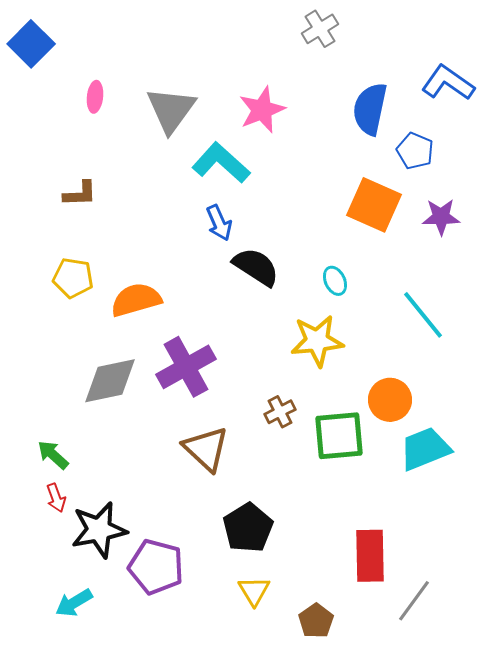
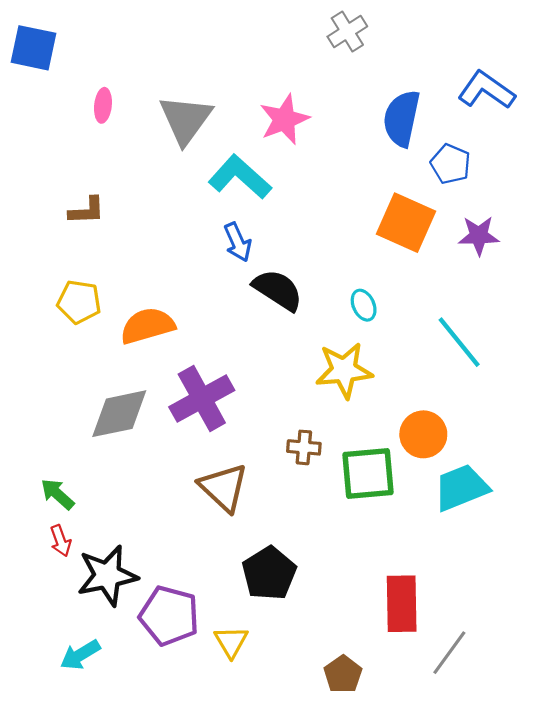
blue square: (31, 44) -> (33, 48), turned -33
brown cross: (280, 412) -> (304, 447), turned 32
yellow triangle: (254, 591) -> (231, 642), moved

